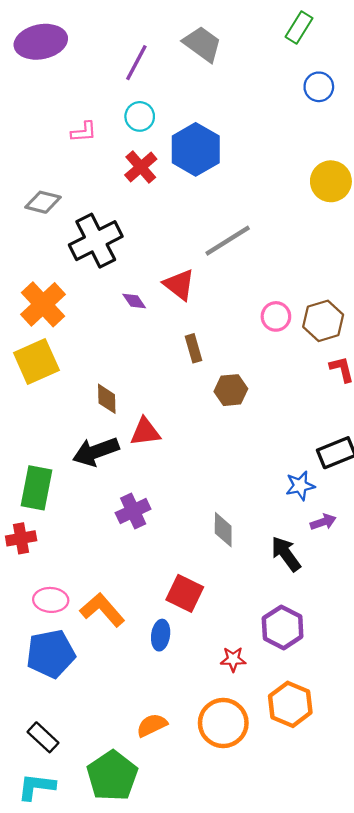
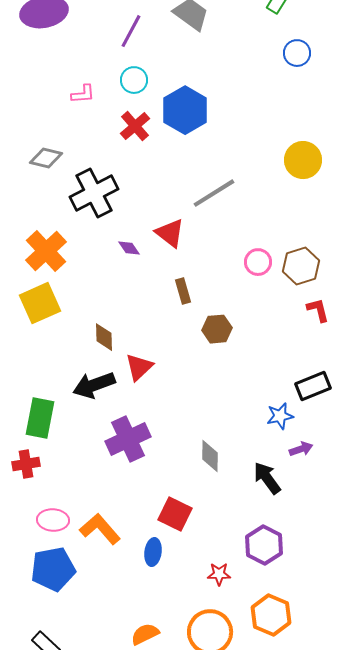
yellow circle: (331, 181) -> (303, 160), moved
red triangle: (145, 432) -> (139, 367), turned -36
purple cross: (133, 511) -> (128, 439), size x1.4

